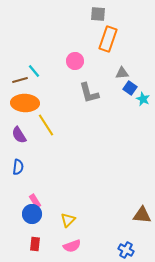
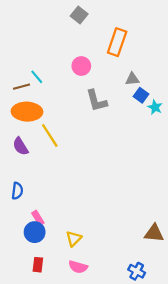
gray square: (98, 14) -> (79, 15), moved, turned 35
blue semicircle: (18, 167) -> (17, 191), moved
pink semicircle: (72, 246) -> (78, 267), turned 36

